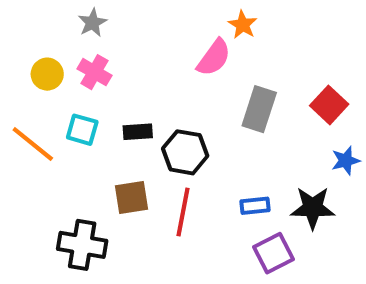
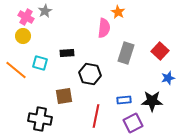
pink semicircle: (214, 58) -> (104, 28), turned -30
pink cross: (95, 72) -> (26, 17), moved
black rectangle: (138, 132) -> (67, 53), moved
red line: (183, 212) -> (96, 116), moved

